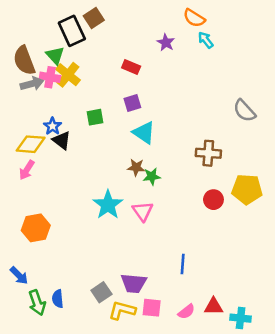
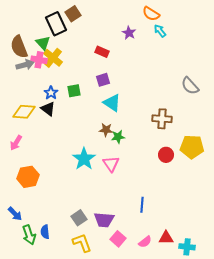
blue star: (53, 126) -> (51, 93), moved
pink arrow: (27, 170) -> (16, 143), moved
gray square: (101, 292) -> (79, 218), moved
pink square: (152, 308) -> (118, 239), turned 35
yellow L-shape: (122, 310) -> (82, 243), moved, turned 55

